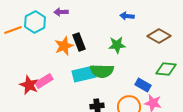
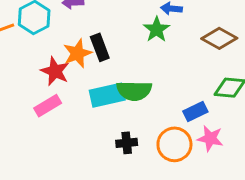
green star: (117, 45) -> (157, 29), moved, turned -30
red star: (29, 85) -> (55, 71), moved
blue rectangle: (143, 85) -> (195, 112), turned -56

